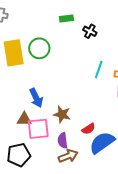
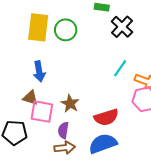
black cross: (90, 31) -> (122, 27), size x1.5
blue arrow: (36, 98) -> (39, 71), moved
red semicircle: (89, 129) -> (106, 117), moved, size x1.6

